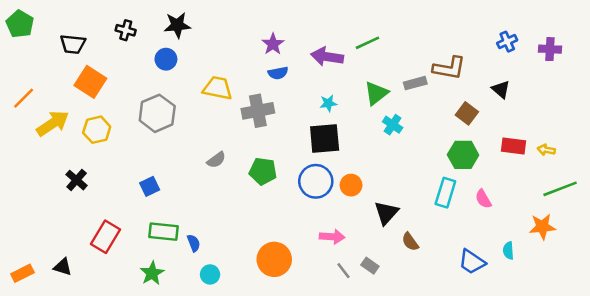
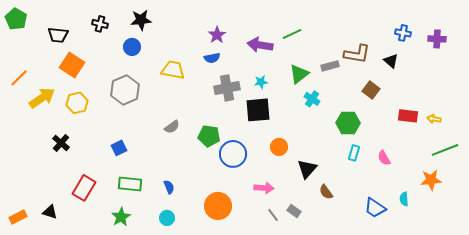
blue cross: (507, 42) -> (403, 33), turned 35
blue semicircle: (278, 73) -> (212, 58), moved
black triangle: (501, 89) -> (391, 61), moved
gray cross: (258, 111) -> (227, 88), moved
green hexagon: (463, 155) -> (348, 123), moved
blue circle: (316, 181) -> (233, 154), moved
cyan rectangle: (445, 193) -> (354, 153), size x0.7
blue semicircle: (194, 243) -> (169, 187), moved

